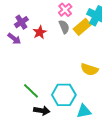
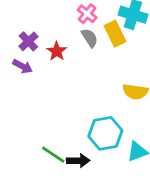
yellow rectangle: (82, 27) -> (115, 34), turned -66
green line: (31, 91) -> (53, 155), moved

